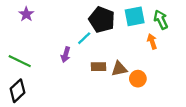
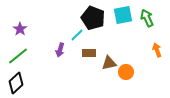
purple star: (26, 14) -> (20, 29), moved
orange arrow: (152, 41) -> (157, 50), moved
green line: (20, 61) -> (18, 56), turned -65
brown rectangle: (98, 67) -> (89, 53), moved

